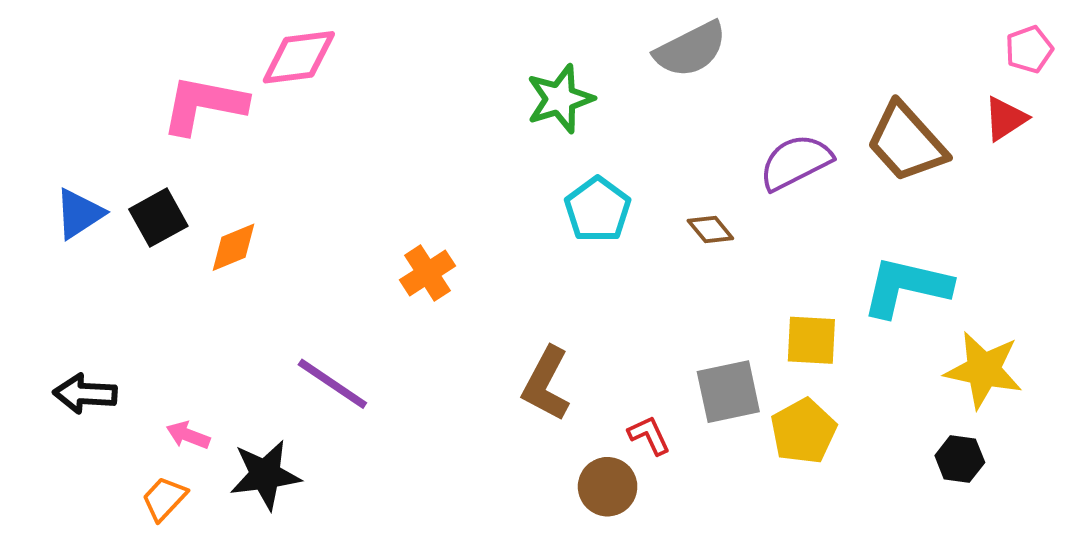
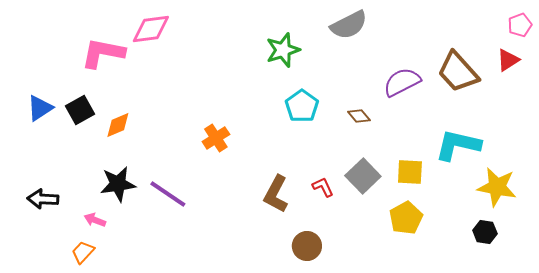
gray square: (728, 392) -> (363, 176), moved, turned -32
red L-shape: (649, 435) -> (323, 187), moved
black star: (265, 475) -> (118, 184), moved

